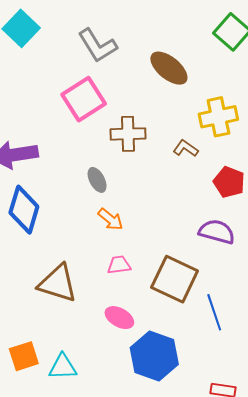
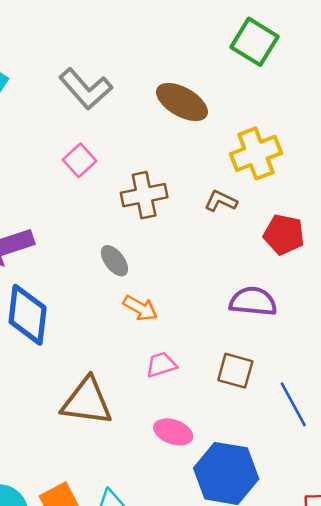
pink square: (84, 99) -> (80, 160), size x0.6
purple semicircle: (217, 232) -> (253, 301), moved
brown square: (175, 279) -> (235, 371), size x0.6

